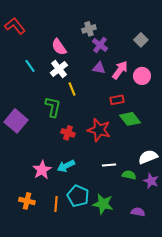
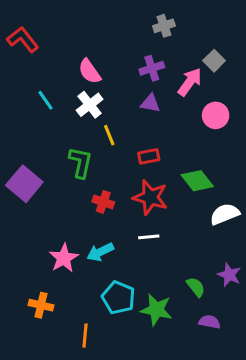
gray cross: (89, 29) -> (164, 26), moved
purple cross: (100, 45) -> (152, 68), turned 35
pink arrow: (120, 70) -> (190, 82), moved
red rectangle: (117, 100) -> (149, 156), moved
white semicircle: (148, 157) -> (225, 214), moved
white line: (109, 165) -> (149, 237), moved
green semicircle: (129, 175) -> (196, 287), moved, turned 40
orange line: (56, 204) -> (85, 336), moved

